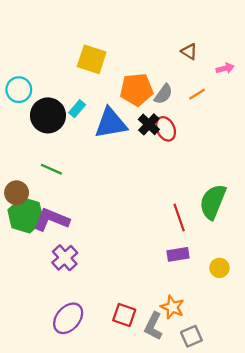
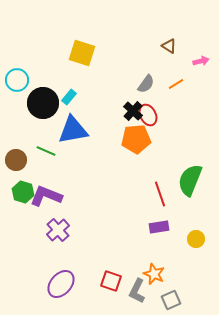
orange pentagon: (137, 90) -> (136, 139), moved
blue triangle: (111, 123) -> (73, 130), moved
brown circle: (17, 193) -> (16, 160), moved
green hexagon: (26, 215) -> (23, 192), size x0.7

